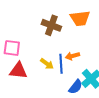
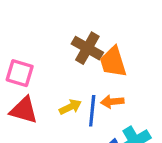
orange trapezoid: (80, 18) -> (113, 62), moved, turned 70
yellow arrow: (47, 64) -> (70, 107), turned -72

